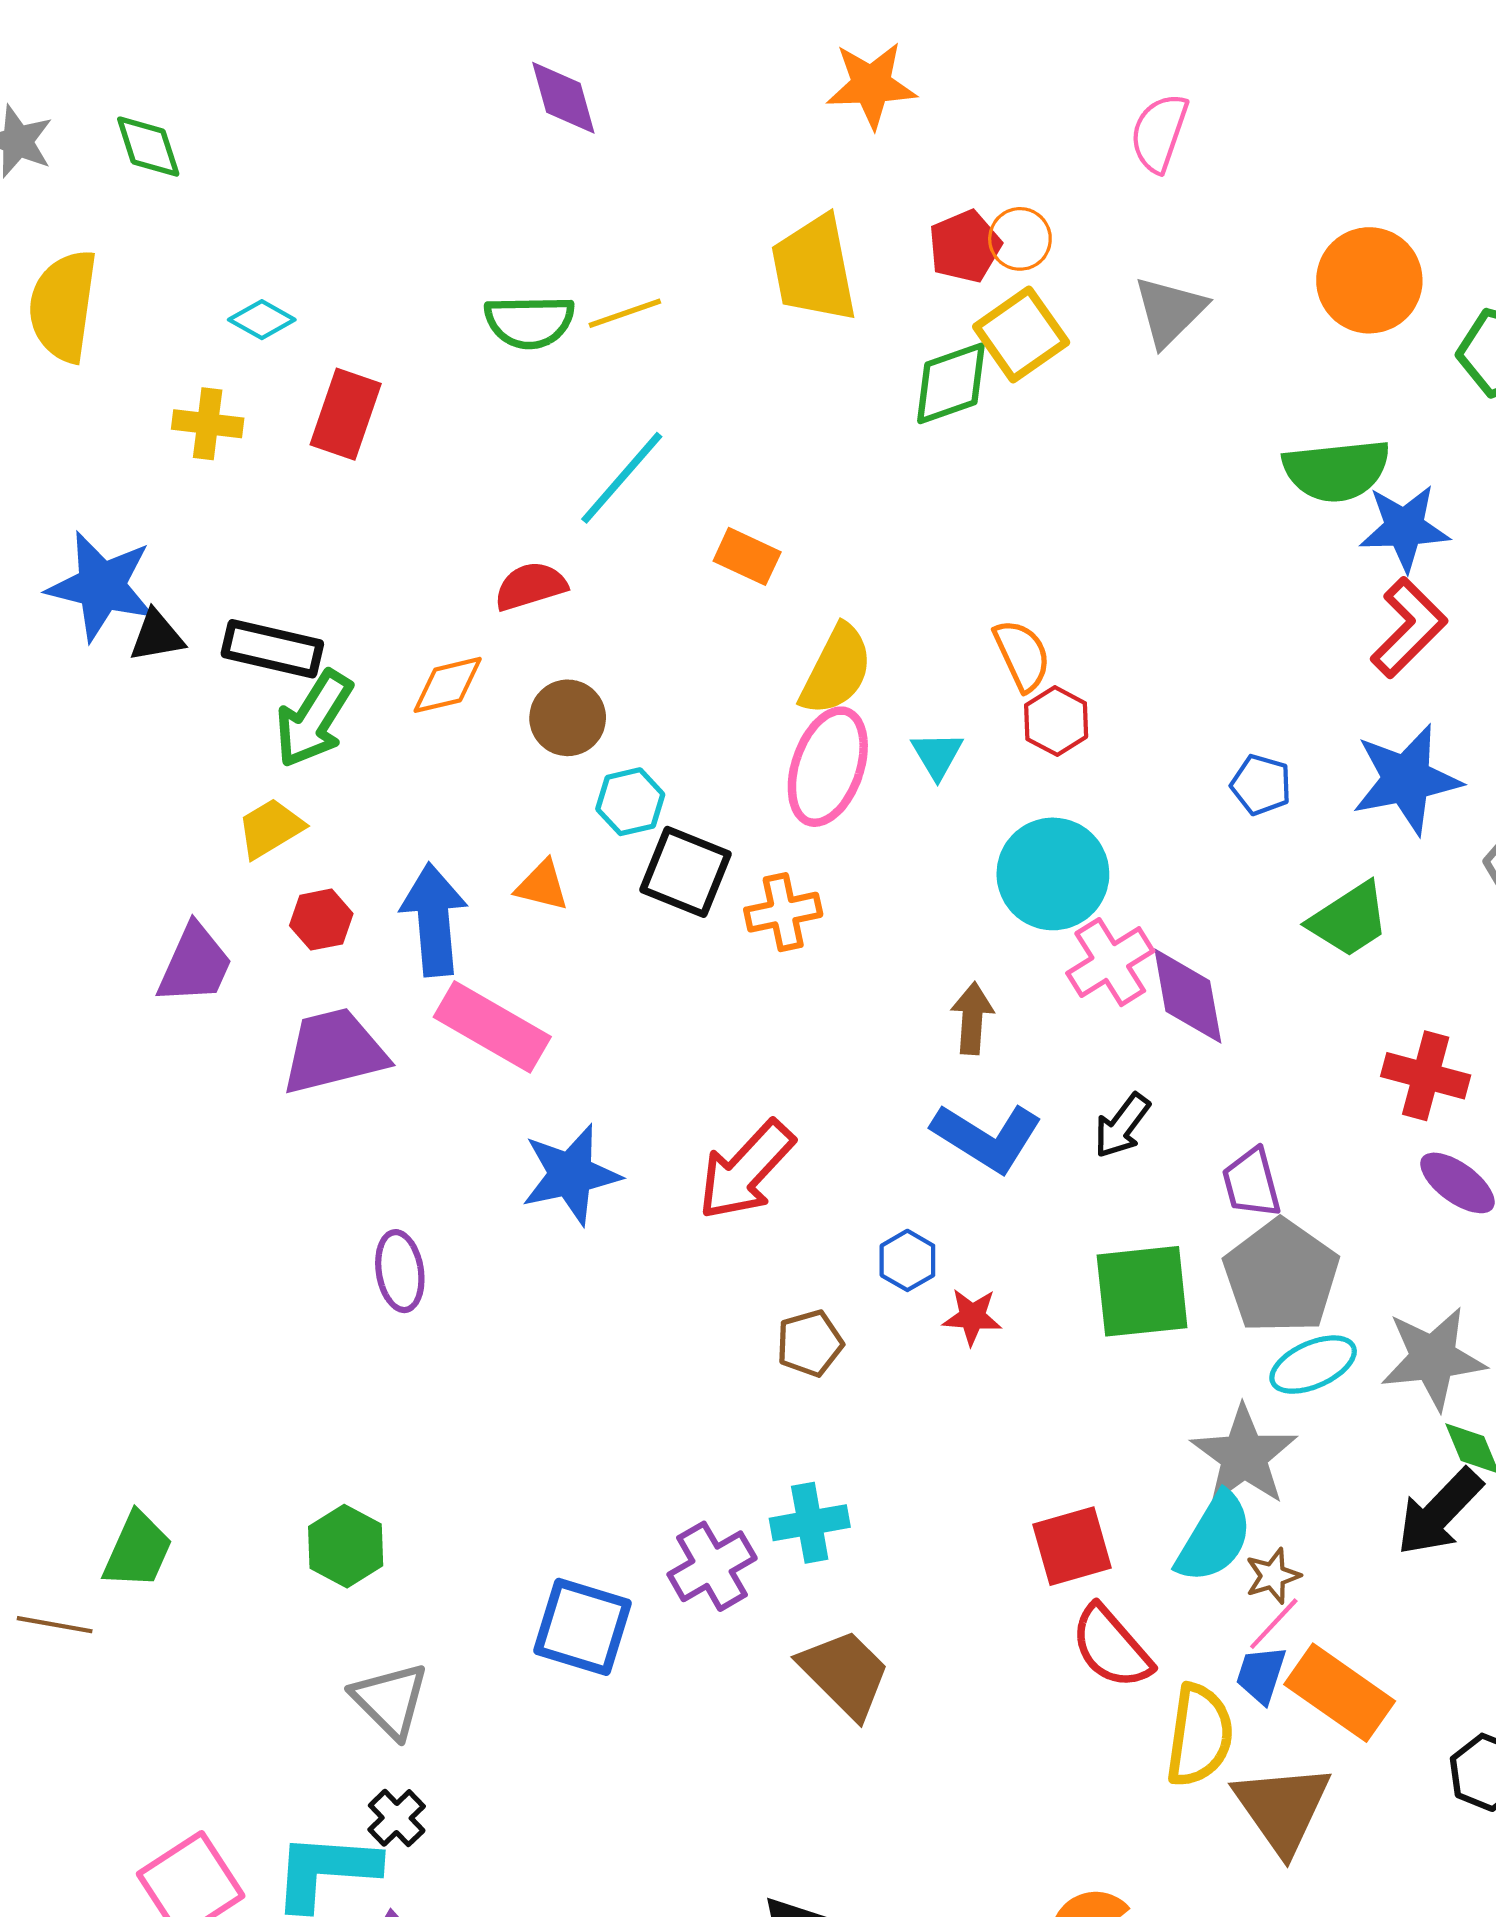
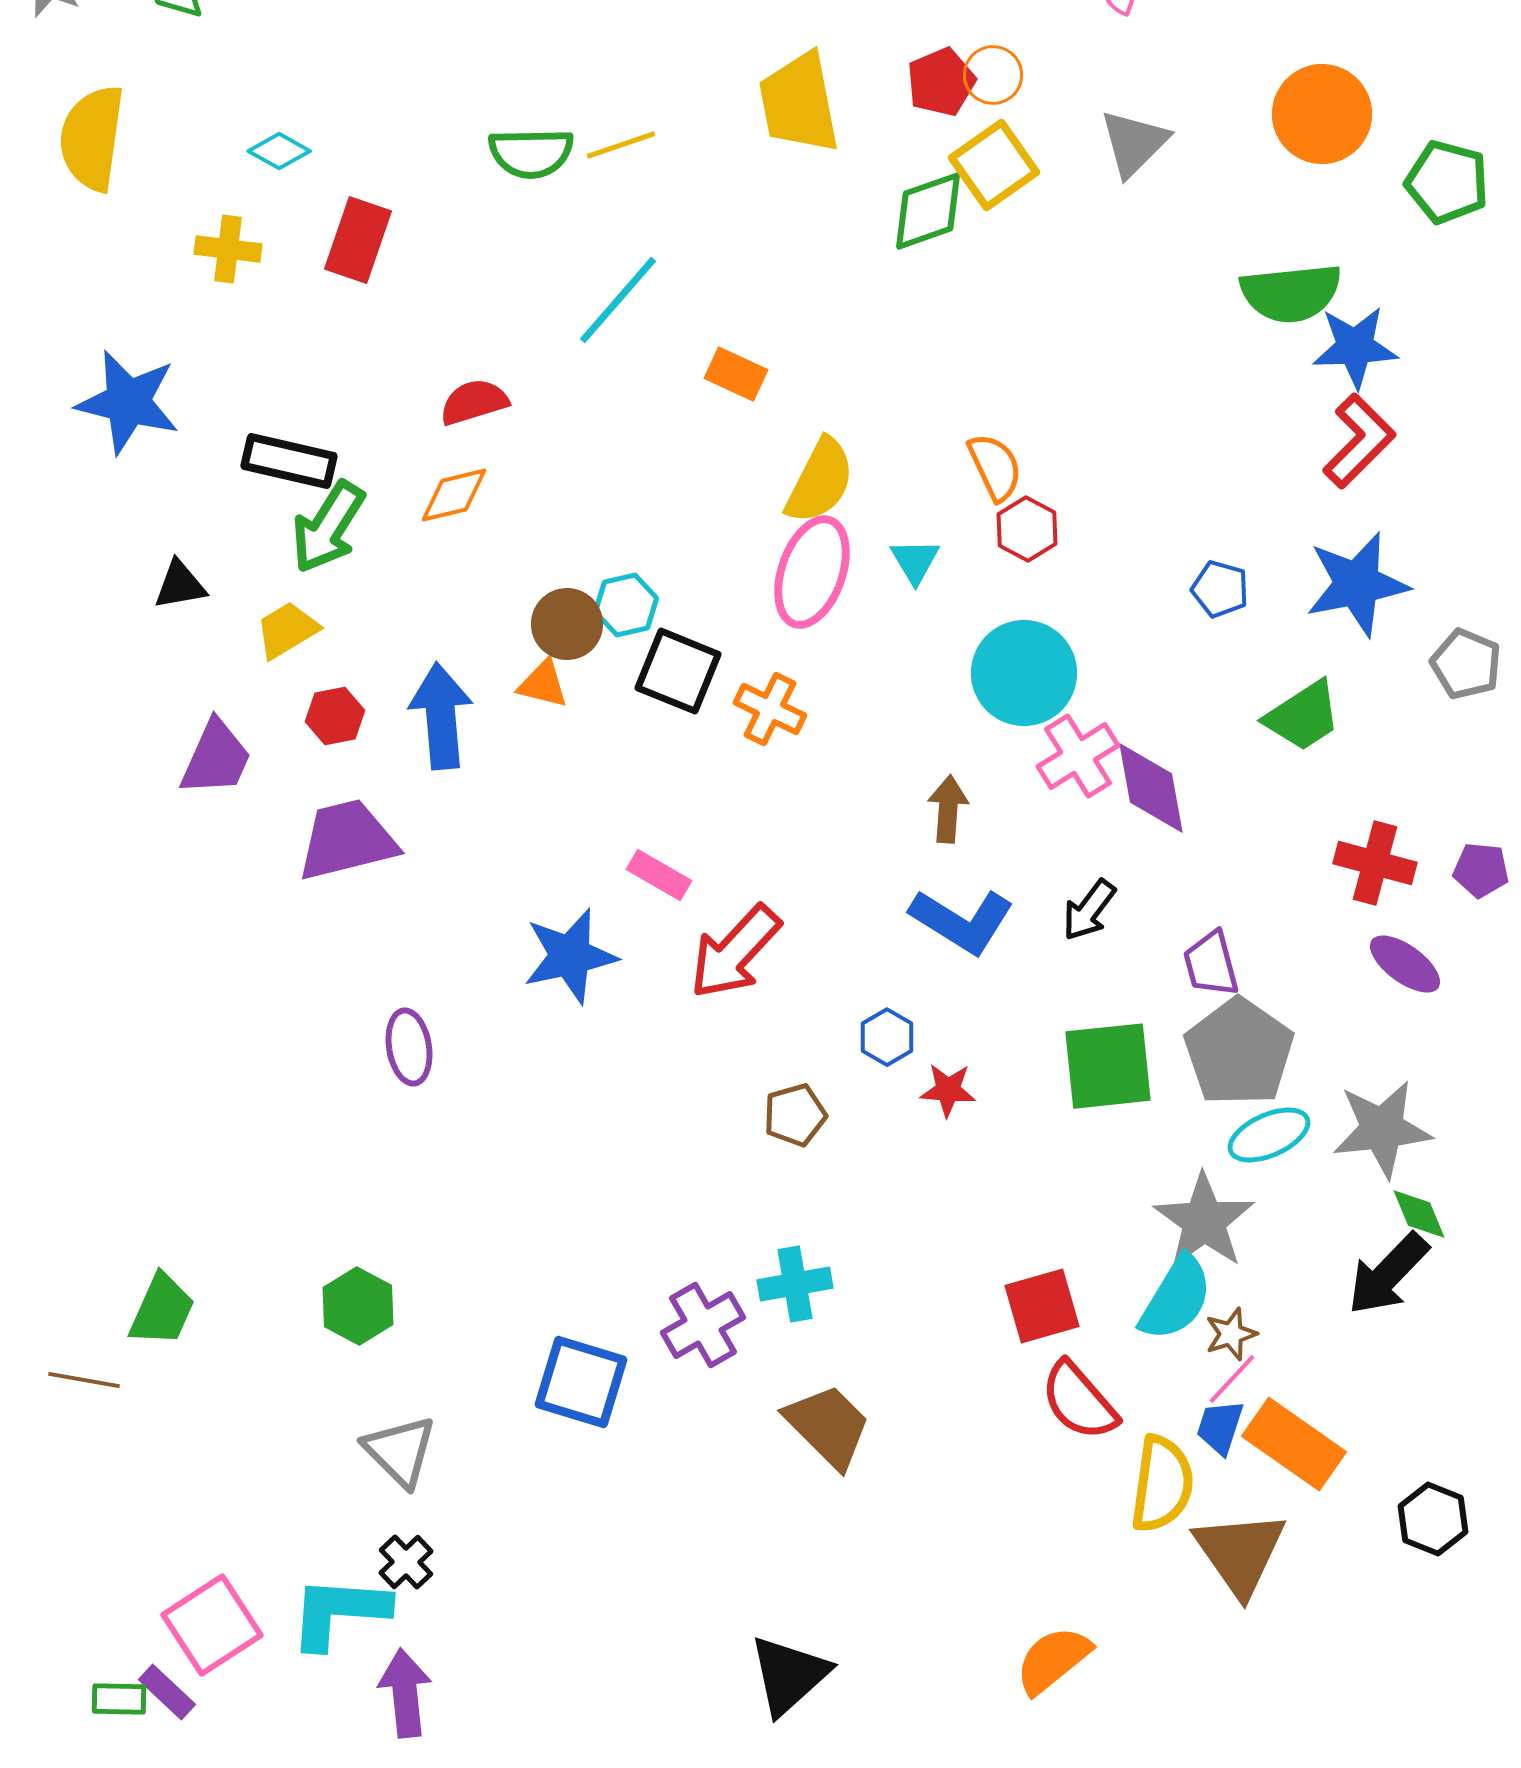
red semicircle: (530, 586) -> (474, 402), moved
black triangle: (157, 636) -> (180, 585), moved
brown circle: (568, 718) -> (567, 624), moved
orange cross: (783, 912) -> (770, 709), turned 38
pink rectangle: (492, 1027) -> (659, 875), moved, size x0.6

